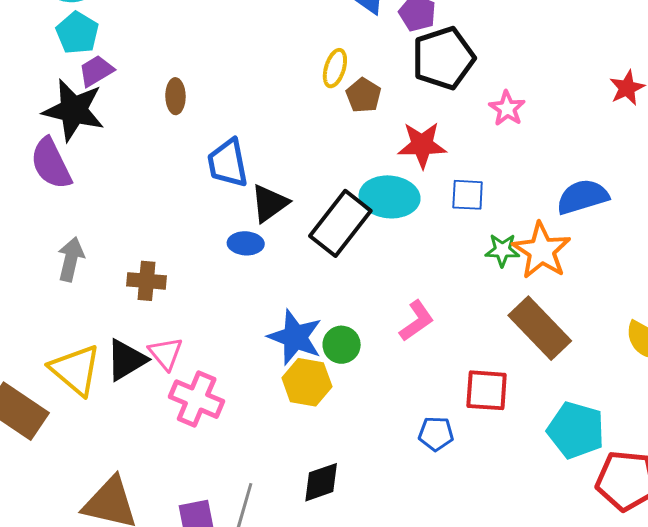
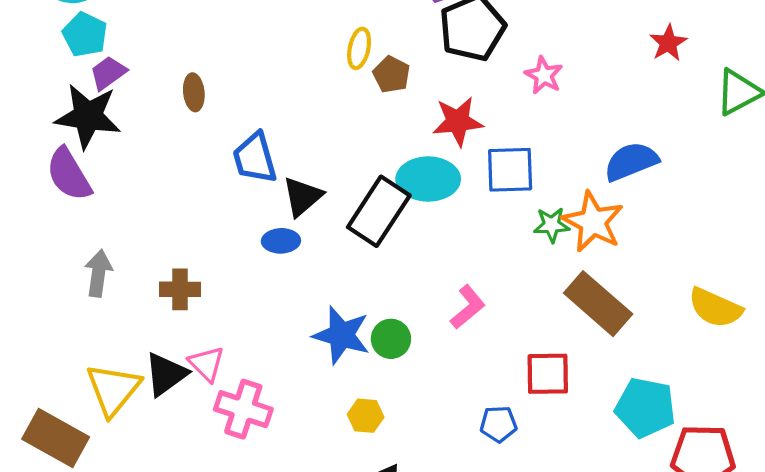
blue square: (468, 195) -> (510, 170), size x1.4
yellow triangle: (75, 370) -> (113, 389), turned 34
yellow hexagon: (307, 382) -> (366, 416), moved, size x0.7

